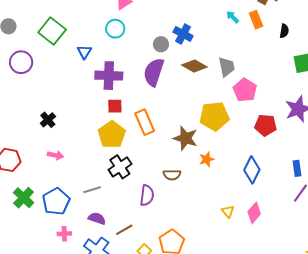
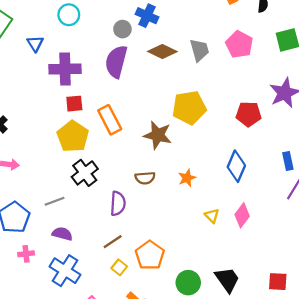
pink pentagon: (245, 90) -> (239, 44), moved
orange star: (207, 159) -> (187, 178), moved
brown line: (124, 230) -> (113, 242), moved

